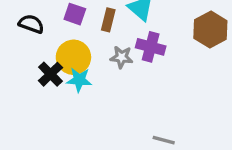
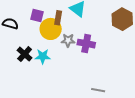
purple cross: (151, 47) -> (86, 44), moved
yellow circle: (73, 57) -> (51, 29), moved

